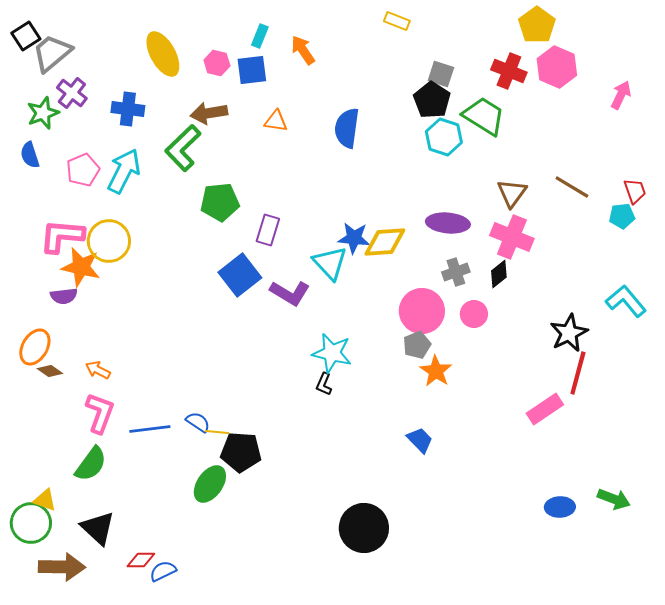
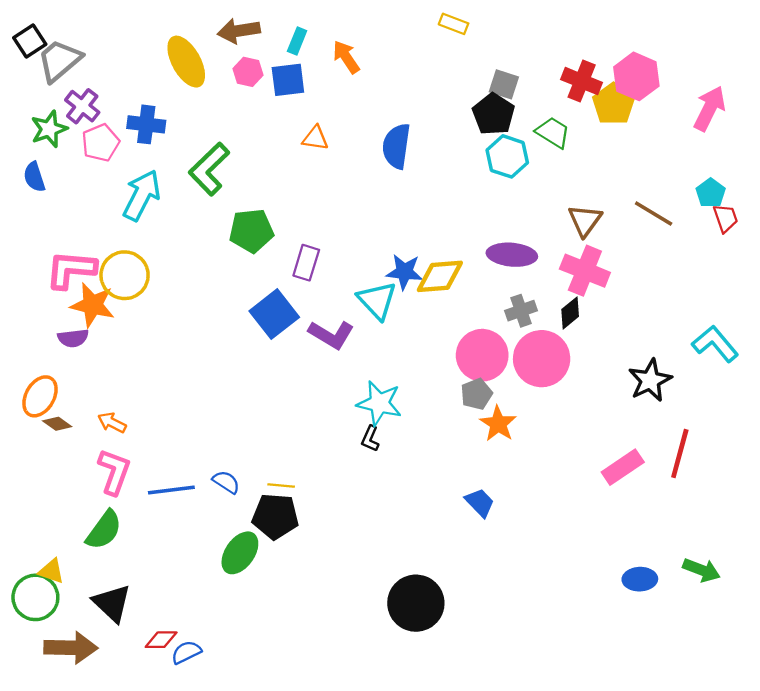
yellow pentagon: (537, 25) -> (614, 104), moved
pink arrow: (621, 95) -> (709, 108), size x1.4
brown arrow: (209, 113) -> (239, 31), moved
green trapezoid: (484, 116) -> (553, 132), size x0.7
pink pentagon: (83, 170) -> (101, 143), moved
cyan pentagon: (622, 216) -> (711, 193), moved, turned -30
pink circle: (474, 314) -> (542, 359), size x1.8
red line: (578, 373) -> (680, 453), moved
yellow line: (217, 432) -> (281, 485), moved

